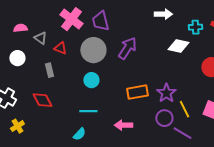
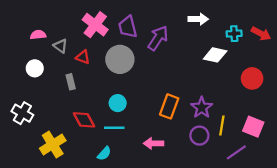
purple arrow: (127, 48) -> (158, 38), moved
cyan circle: (91, 80) -> (118, 103), moved
orange rectangle: (137, 92) -> (169, 106), turned -60
red diamond: (42, 100) -> (84, 120), moved
yellow line: (184, 109) -> (222, 125), turned 36
yellow cross: (17, 126) -> (53, 145), moved, size x1.6
purple line: (182, 133) -> (236, 152), moved, turned -66

